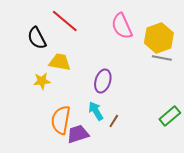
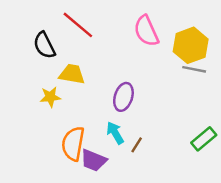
purple trapezoid: (78, 134) -> (94, 160), turned -140

